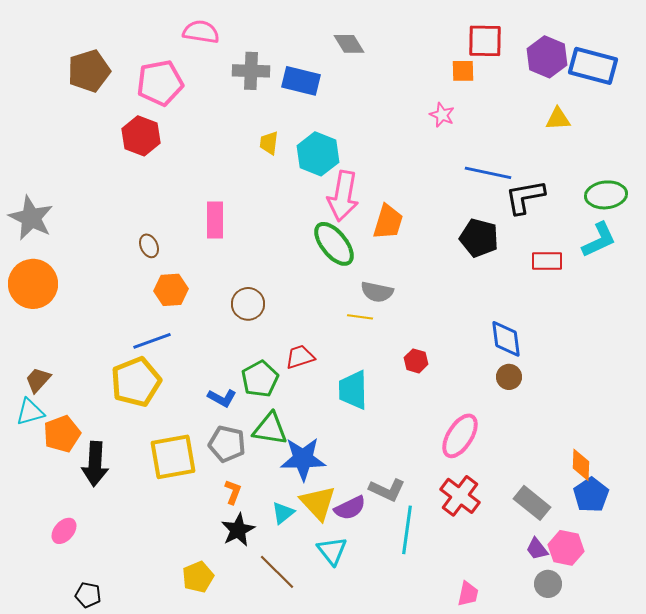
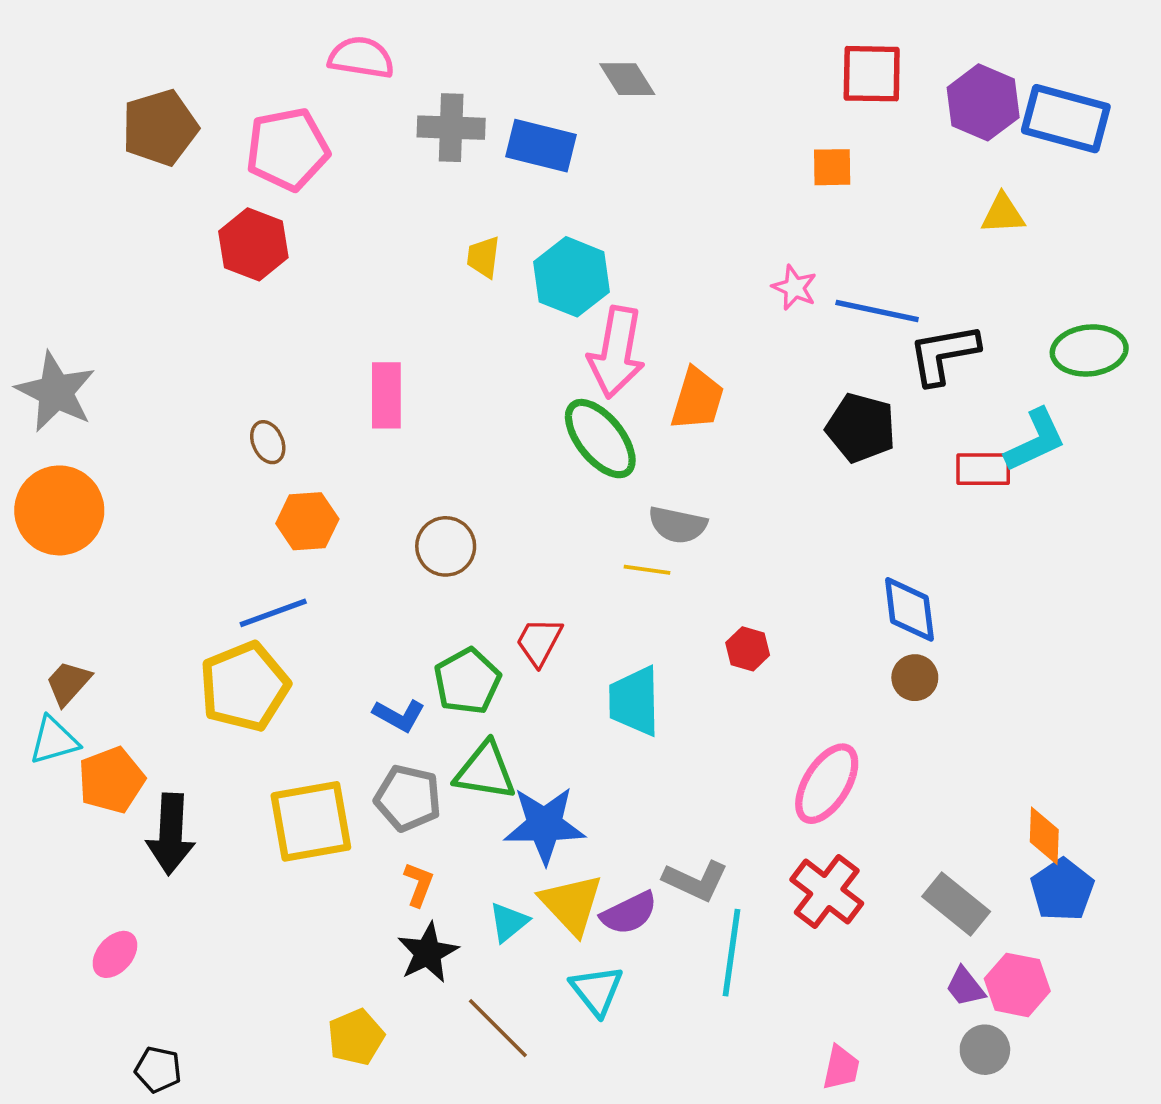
orange square: (463, 71) -> (832, 167), moved
pink star: (442, 115) -> (794, 288), moved
cyan L-shape: (599, 240) -> (1035, 440), moved
red trapezoid: (300, 357) -> (539, 642), turned -44

